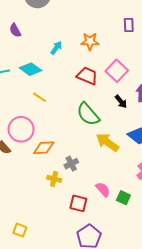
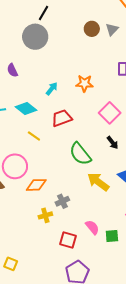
red trapezoid: (87, 76) -> (62, 118), moved, turned -45
yellow cross: (54, 179) -> (45, 215), turned -32
green square: (123, 198) -> (112, 236), turned -32

